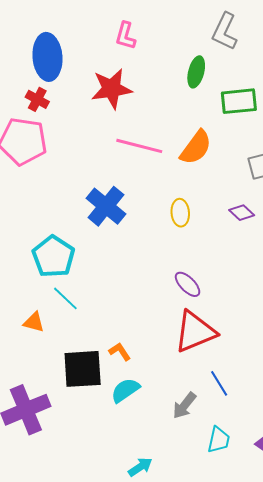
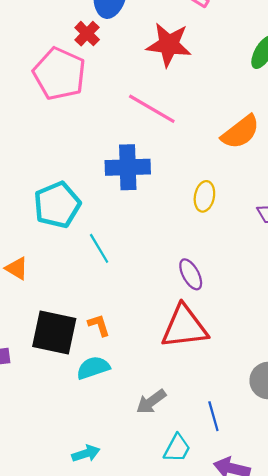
pink line: (139, 146) -> (152, 109), moved
blue cross: (106, 206) -> (128, 167), turned 33
cyan line: (65, 298) -> (99, 248), moved
blue line: (219, 383) -> (213, 416), moved

